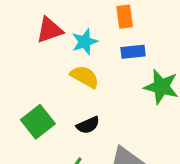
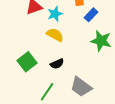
blue rectangle: (133, 52) -> (91, 15), moved, turned -40

